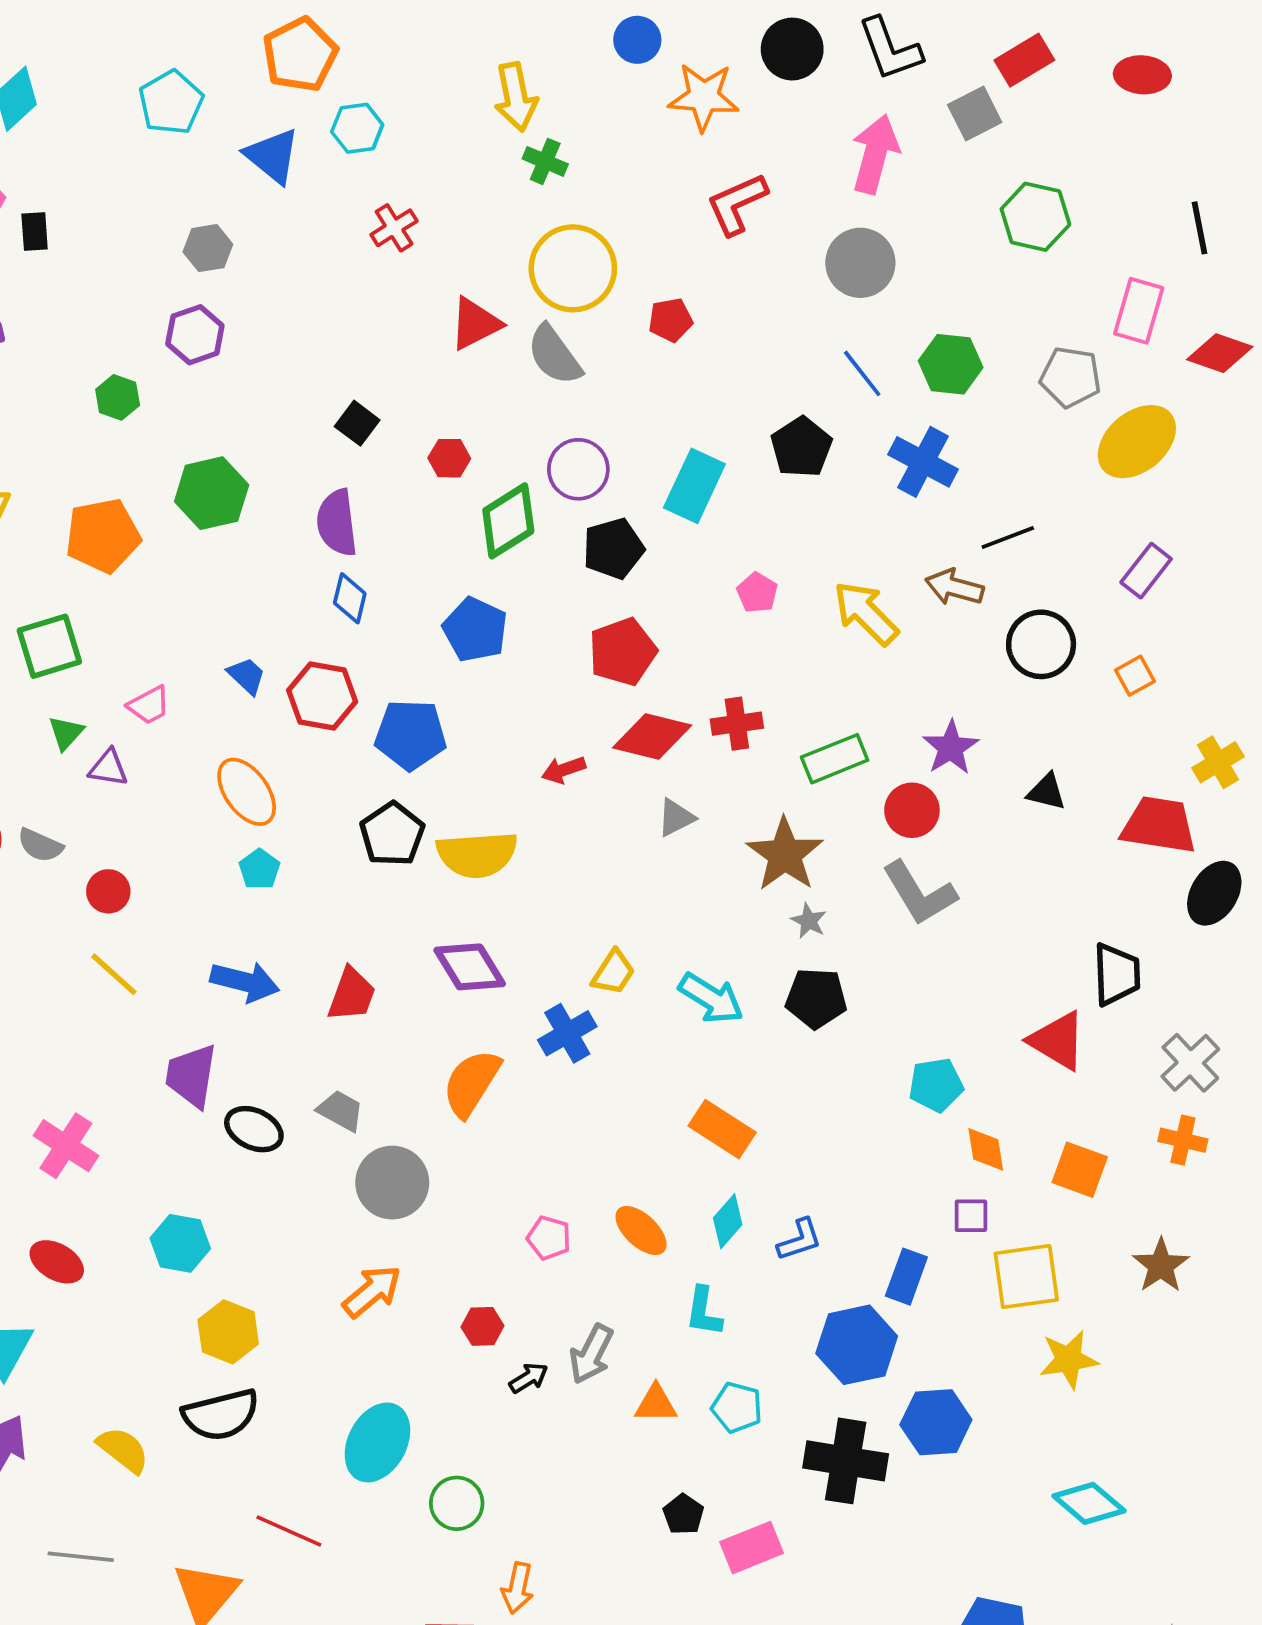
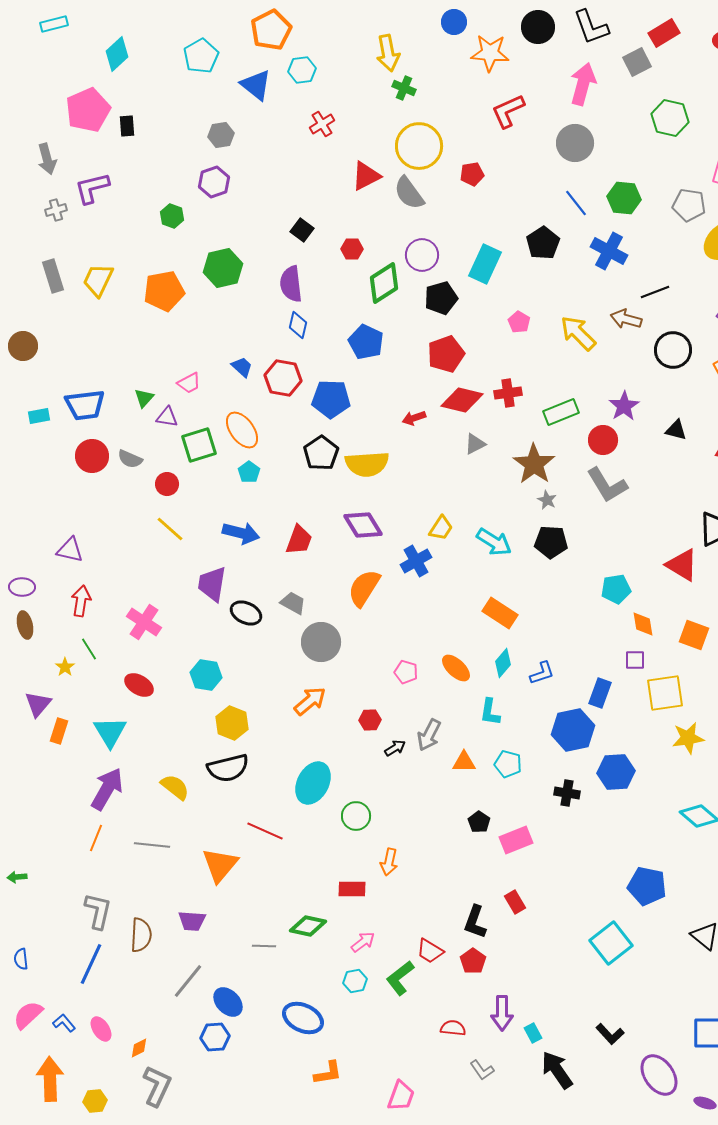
green square: (49, 646) -> (199, 445), moved
black cross: (846, 1461) -> (567, 793), size x0.6

